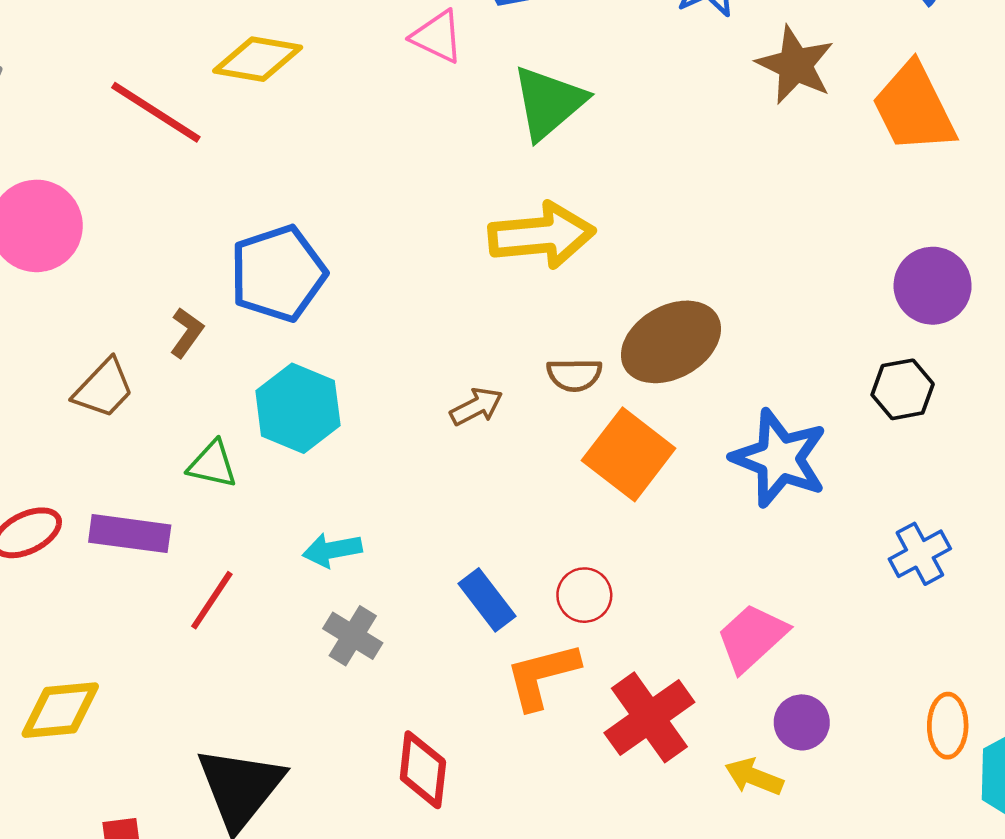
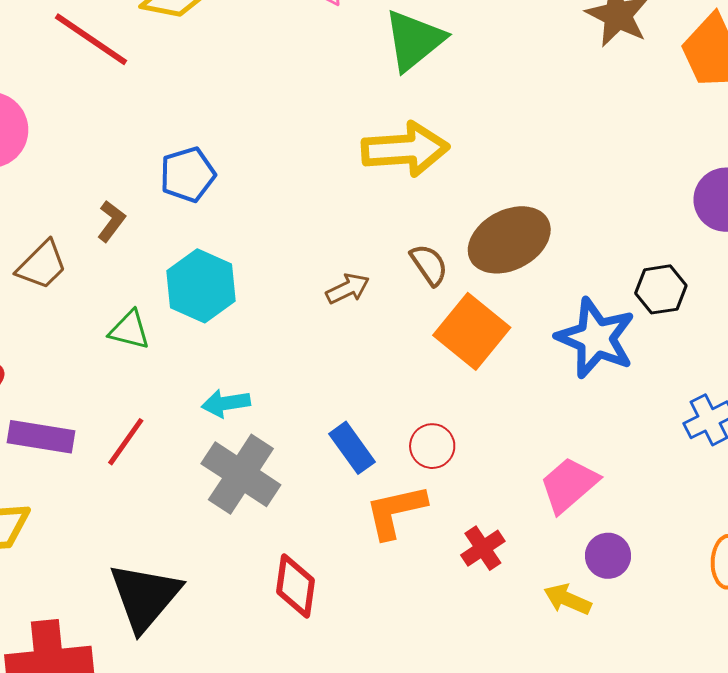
blue pentagon: (278, 273) -> (188, 175), size x0.7
brown semicircle: (574, 375) -> (429, 265), turned -126
black hexagon: (903, 389) -> (661, 289), moved
purple rectangle: (130, 534) -> (41, 437), moved
gray cross: (353, 636) -> (241, 474), size x1.6
red cross: (649, 717) -> (483, 548), size x0.6

